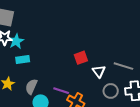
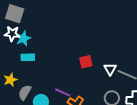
white triangle: (99, 71) -> (110, 69), moved
gray semicircle: (31, 87) -> (25, 92), moved

